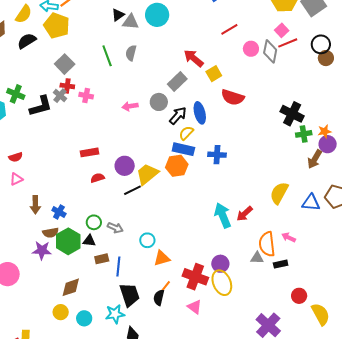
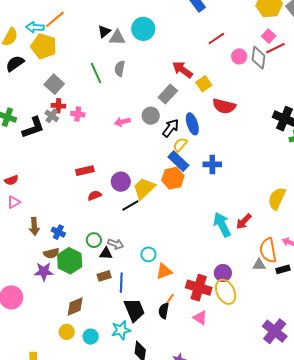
blue rectangle: (183, 149) -> (178, 161), turned 35
black triangle: (89, 241) -> (106, 253), moved

